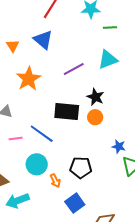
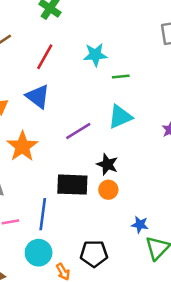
blue line: (42, 134) -> (43, 214), turned 65

